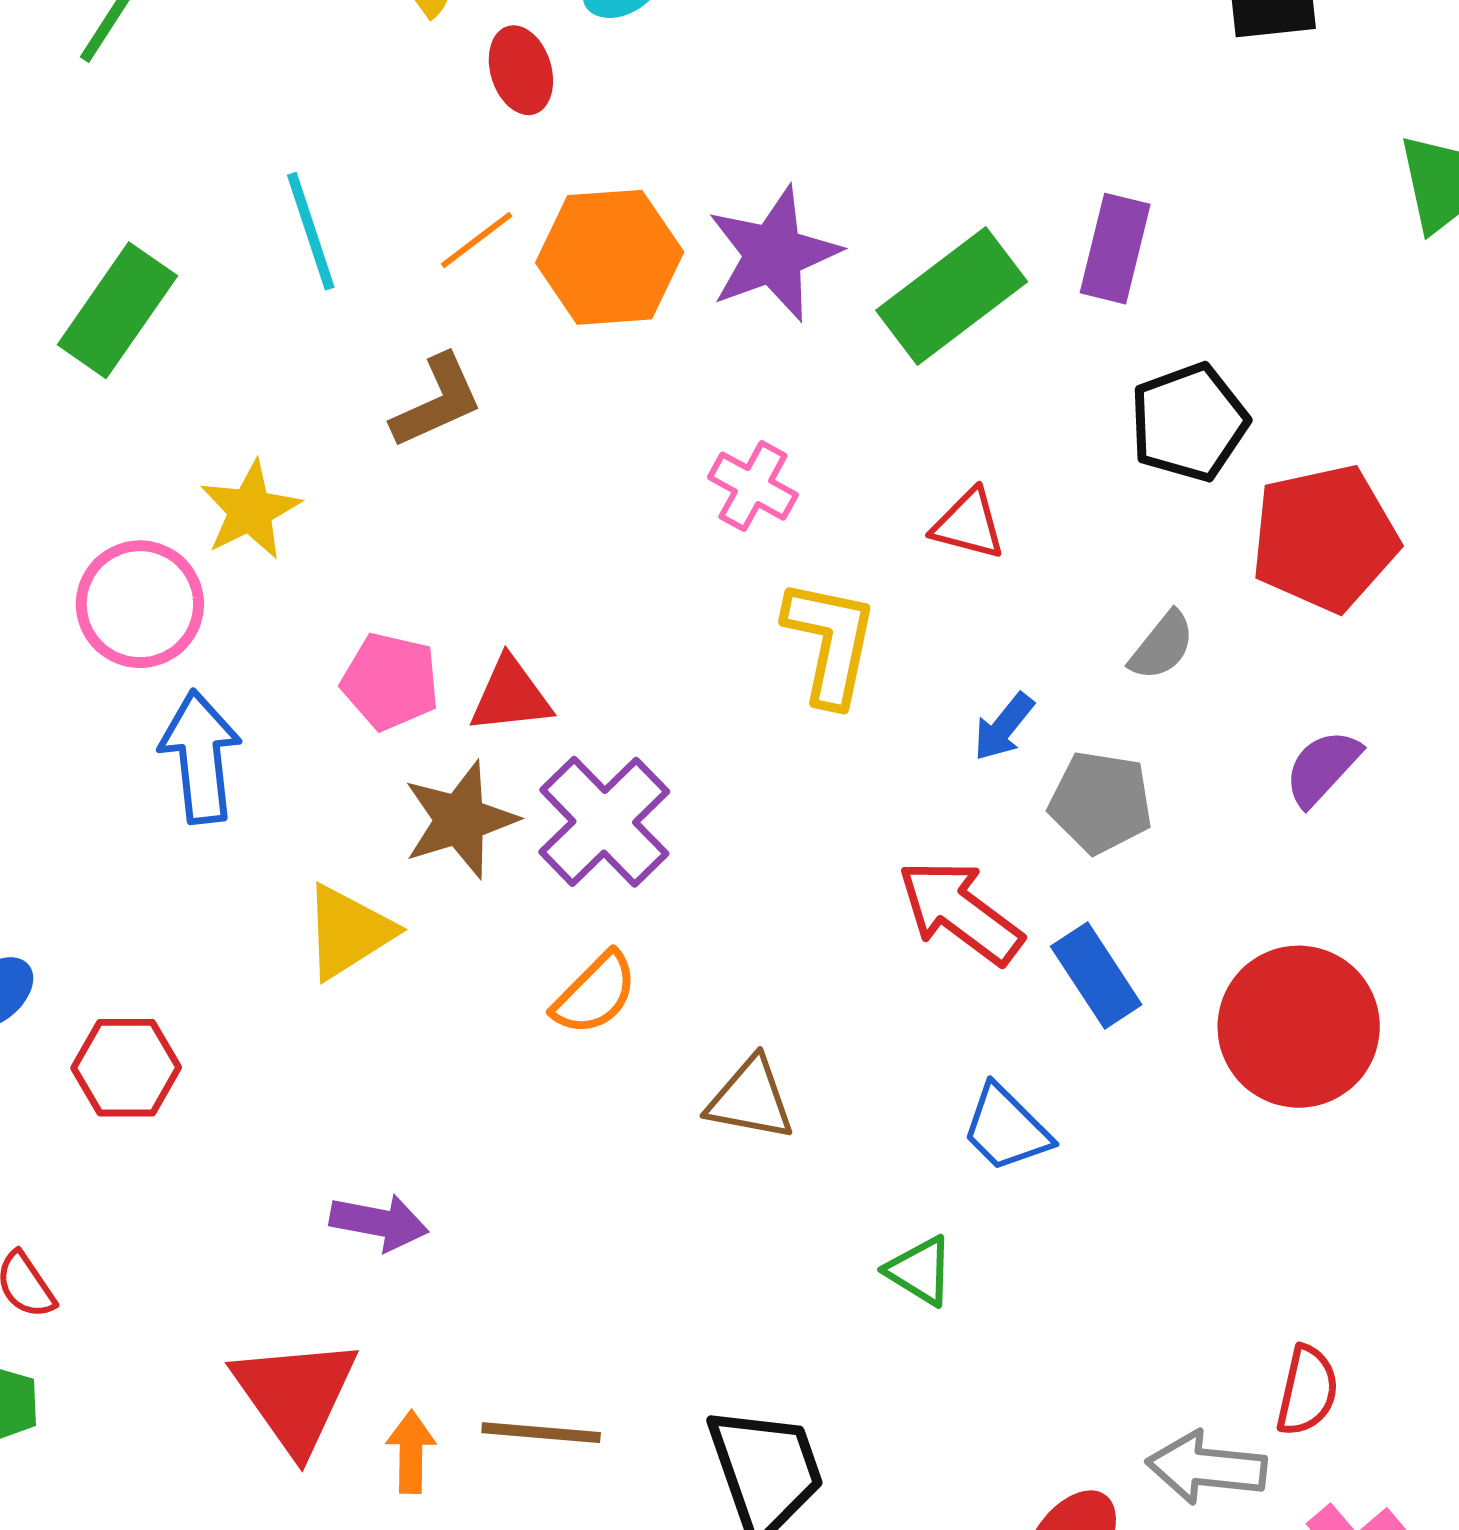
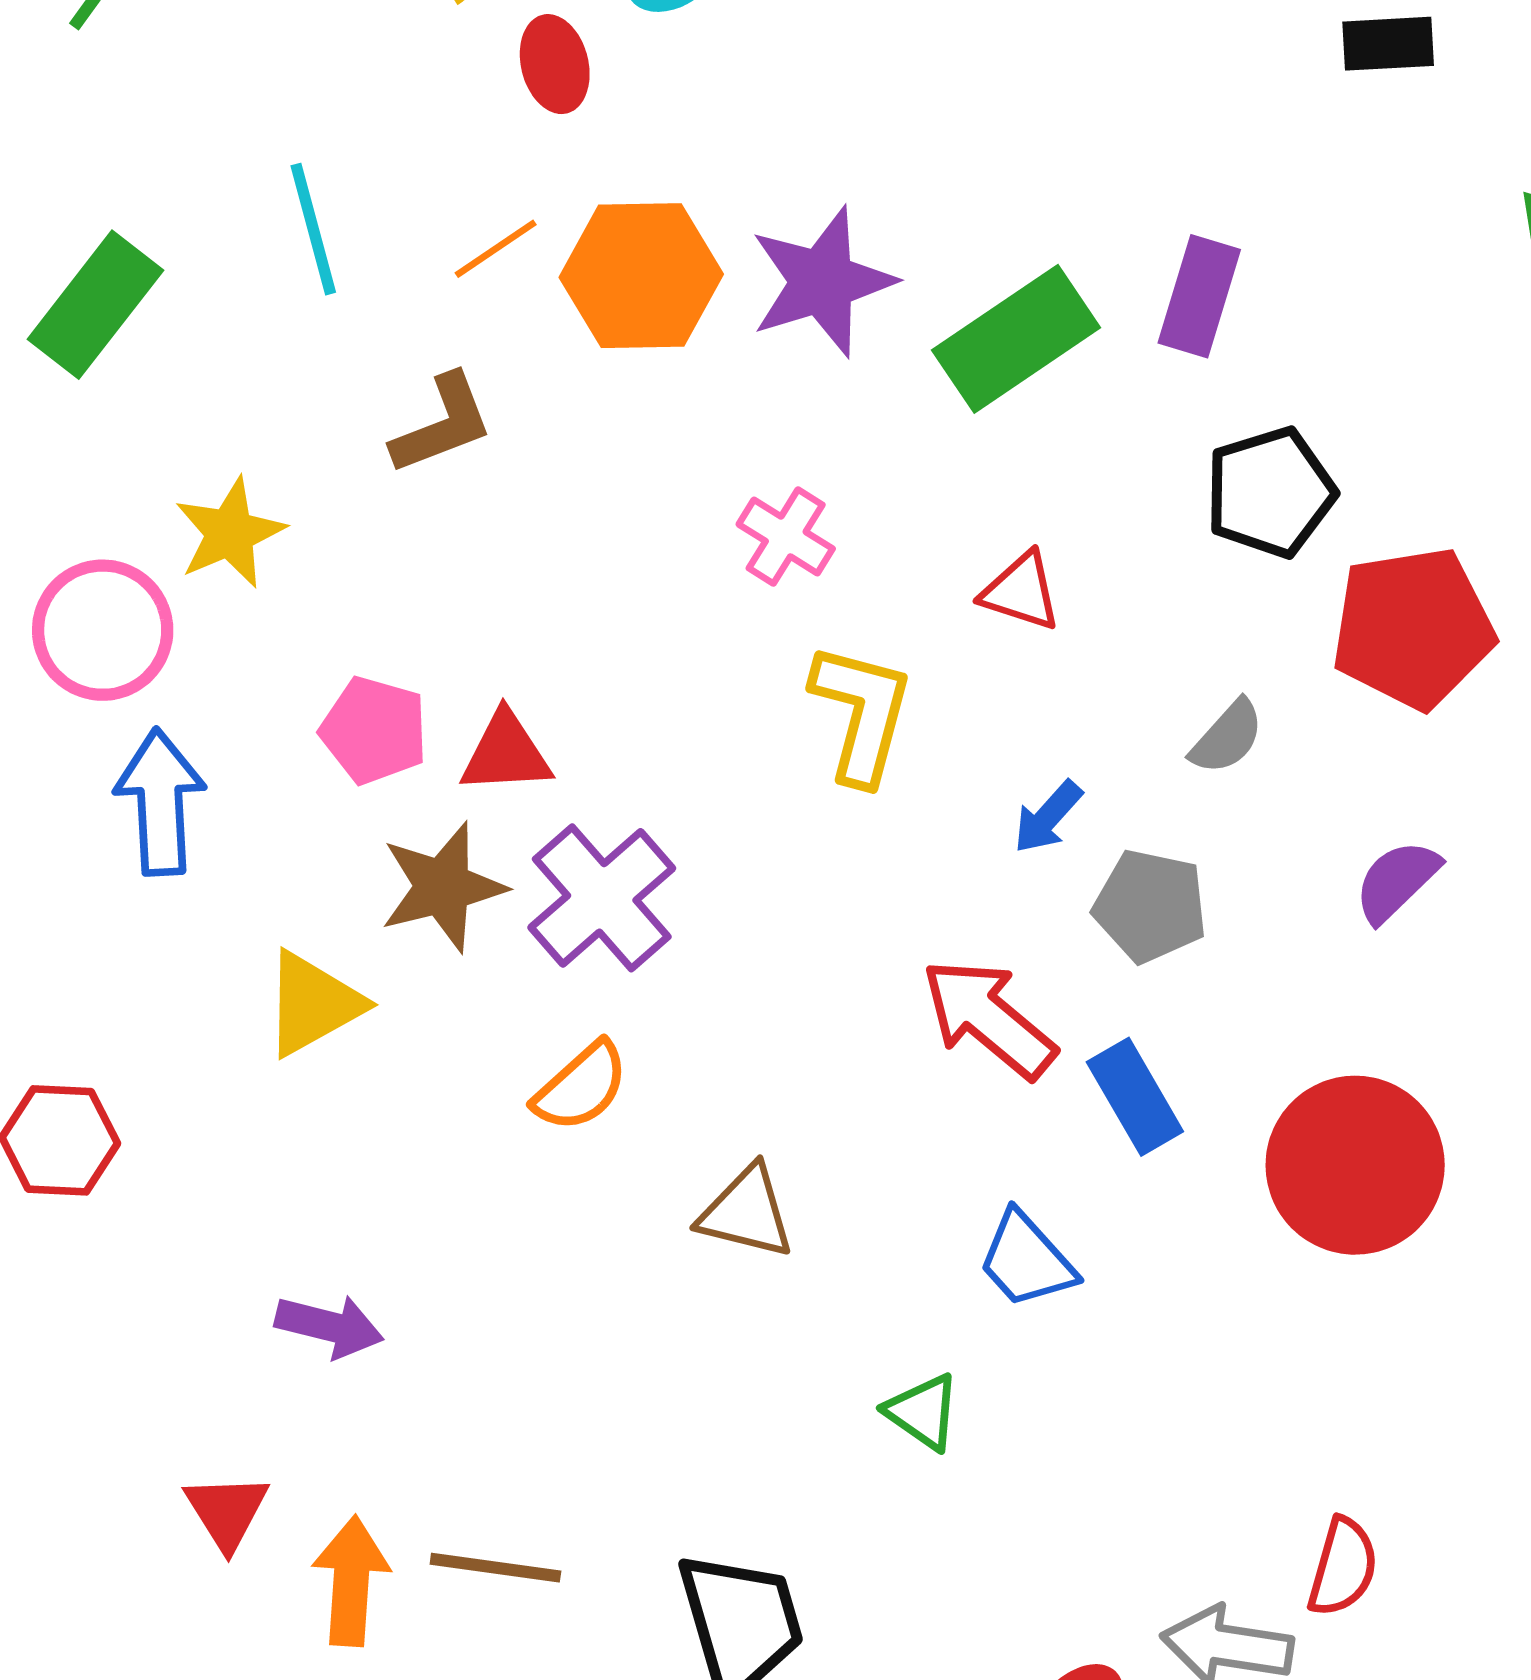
red triangle: (295, 1395) -> (227, 1511), size x0.6
orange arrow: (411, 1452) -> (351, 1581), size x1.4

